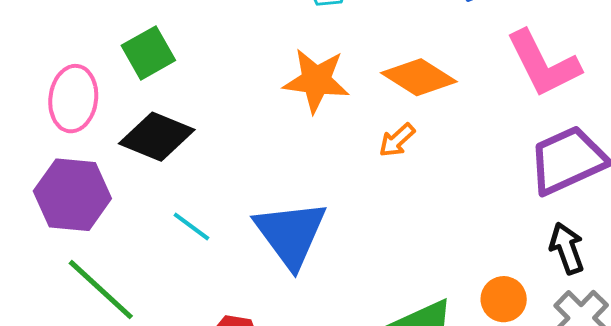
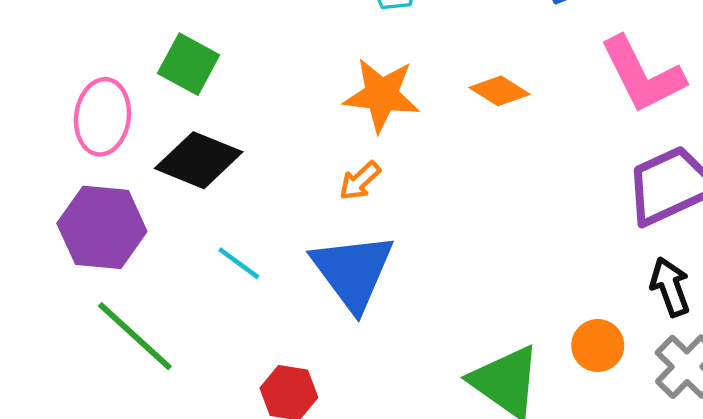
green square: (148, 53) -> (189, 64), turned -32
orange diamond: (419, 77) -> (499, 91), size x0.7
orange arrow: (397, 140) -> (360, 181), moved

